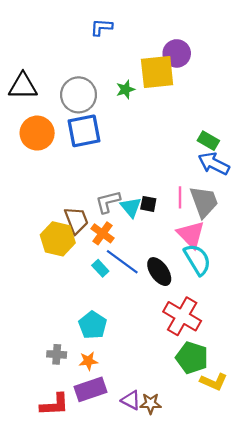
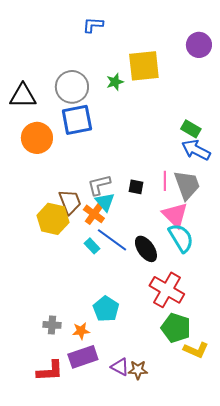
purple circle: (177, 53) -> (199, 45), moved
black triangle: (23, 86) -> (23, 96), moved
orange circle: (37, 133) -> (37, 138), moved
cyan triangle: (131, 207) -> (105, 202), moved
cyan pentagon: (93, 325) -> (106, 309), moved

